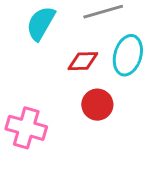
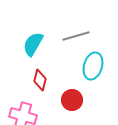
red diamond: (83, 61) -> (40, 80), moved, turned -75

